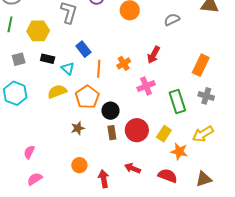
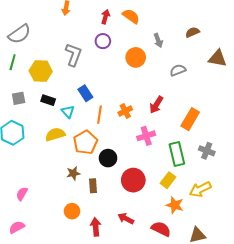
orange rectangle: (201, 65) -> (190, 119), moved
brown rectangle: (112, 133) -> (93, 186), moved
yellow rectangle: (164, 134) -> (168, 180), moved
pink semicircle: (35, 179) -> (17, 227), moved

